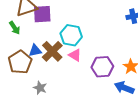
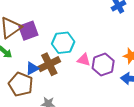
brown cross: (52, 51) -> (49, 64), turned 35
pink triangle: (75, 55) -> (84, 60), moved

